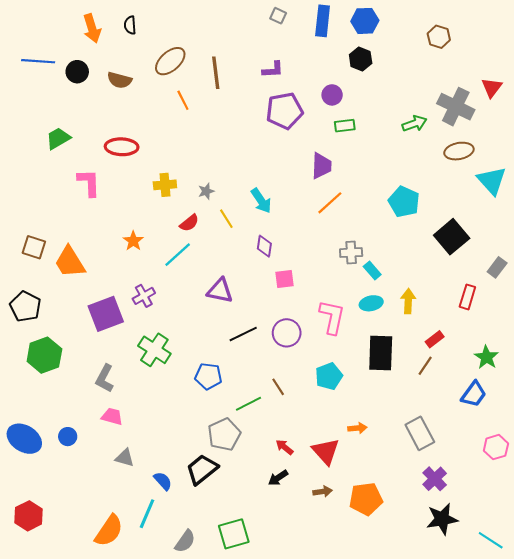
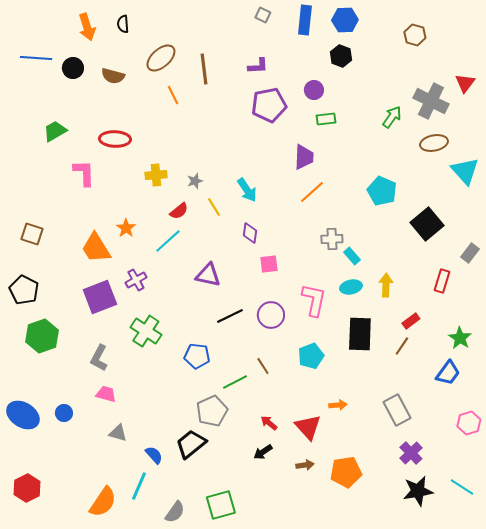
green arrow: (415, 124) -> (392, 117), turned -35
orange trapezoid: (70, 262) -> (96, 248), moved
cyan line: (491, 540) -> (462, 487), moved

